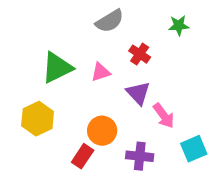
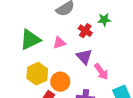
green star: (179, 26) -> (104, 20), moved
yellow hexagon: (38, 119) -> (37, 74), moved

